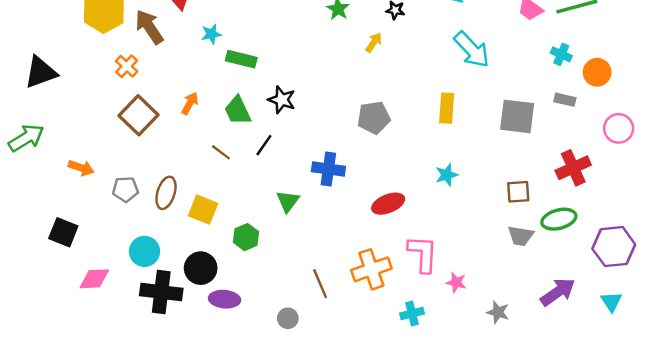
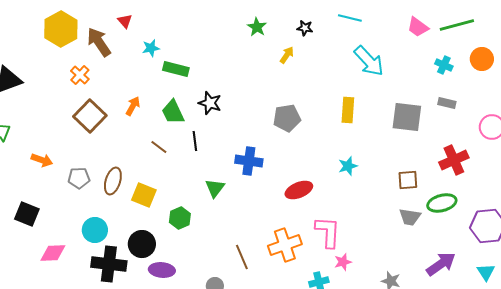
orange circle: (597, 72) -> (482, 59), moved
black line: (264, 145) -> (195, 141), turned -42
pink star: (456, 282) -> (343, 262), moved, turned -30

